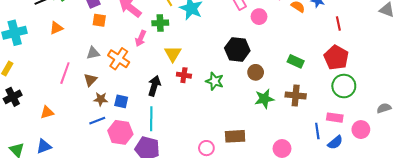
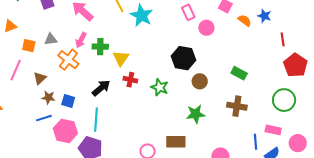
orange square: (99, 20) -> (29, 46), moved
green cross: (160, 23) -> (100, 47), moved
pink arrow: (141, 38) -> (81, 40), moved
gray triangle: (93, 53) -> (51, 39), moved
red pentagon: (336, 58) -> (295, 65), moved
black arrow: (154, 86) -> (101, 88), turned 30
green star: (264, 99) -> (196, 114), moved

